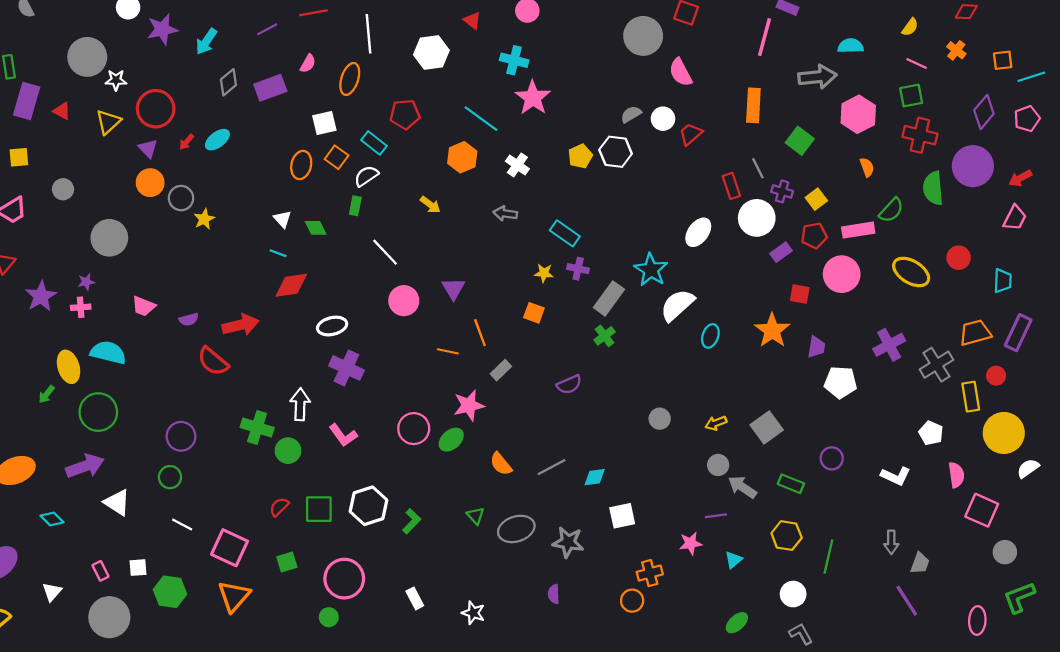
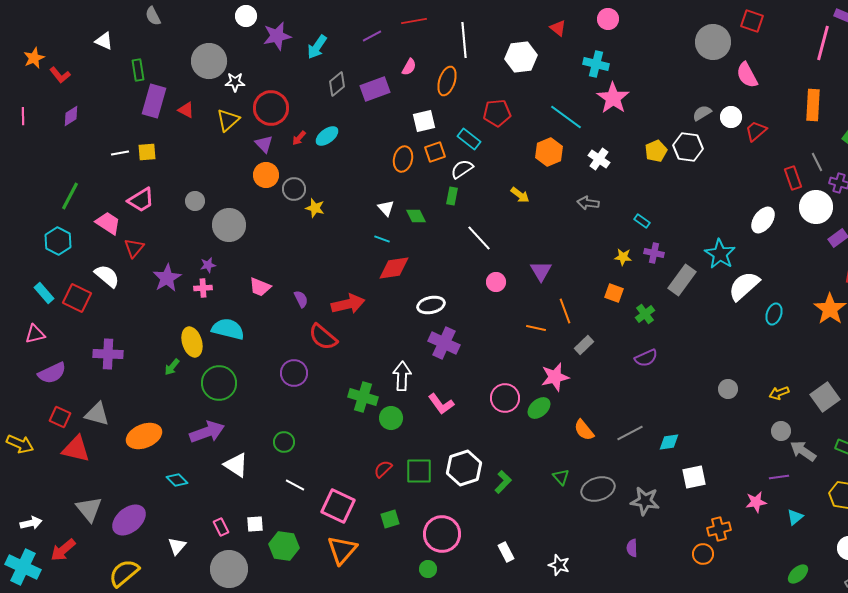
orange square: (337, 157) -> (435, 152), turned 35
gray circle: (63, 189) -> (195, 201), moved
yellow star: (204, 219) -> (315, 208), turned -30
cyan rectangle: (565, 233) -> (642, 221), size x0.6
pink circle: (404, 301) -> (496, 282), size x0.7
purple semicircle: (189, 319) -> (301, 299), turned -102
green cross: (605, 336) -> (645, 314), moved
purple circle: (181, 436) -> (294, 373), moved

